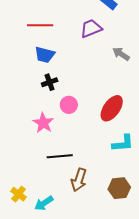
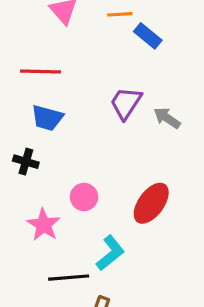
purple trapezoid: (91, 28) -> (126, 103), moved, turned -35
black cross: (50, 82) -> (26, 162), moved, turned 35
cyan L-shape: (123, 143) -> (110, 253), moved, turned -35

